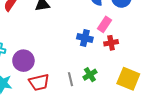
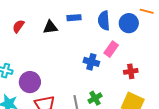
red cross: (111, 43) -> (131, 71), moved

